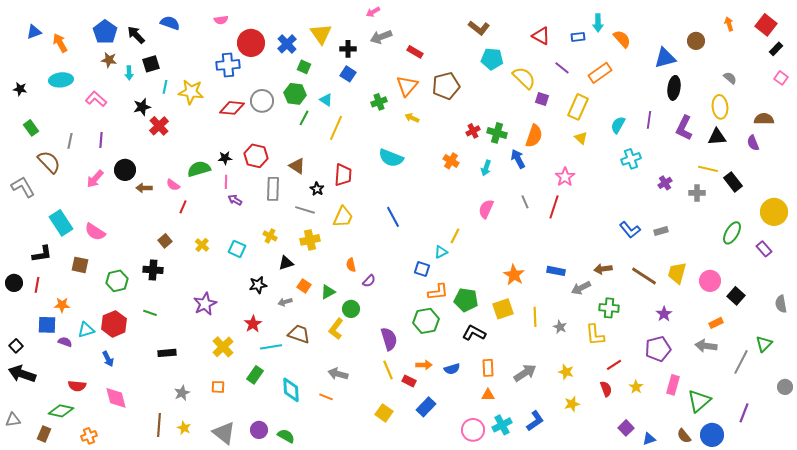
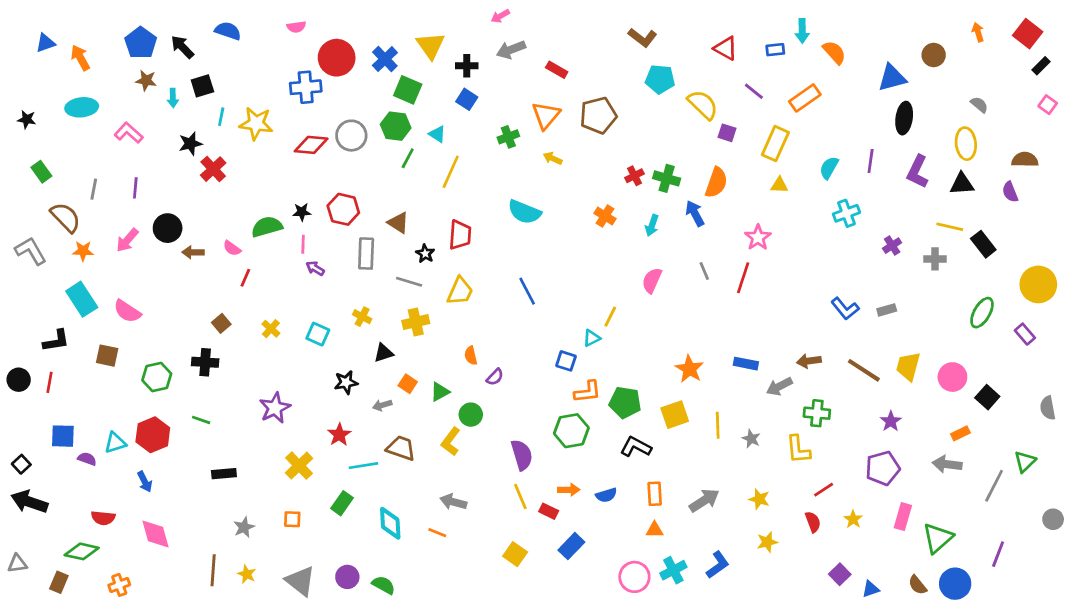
green square: (304, 67) -> (408, 90), size x1.5
yellow triangle: (581, 138) -> (779, 185), turned -40
orange star: (62, 305) -> (83, 251), moved

